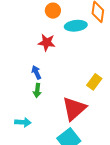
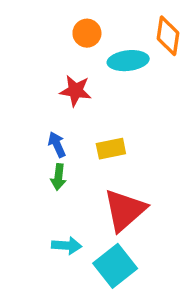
yellow rectangle: (94, 82) -> (111, 149), moved, turned 42
cyan arrow: (23, 122) -> (67, 246), moved

